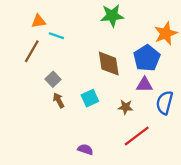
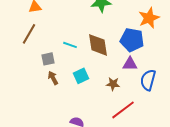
cyan line: (56, 36) -> (70, 45), moved
blue pentagon: (147, 58) -> (132, 40), turned -30
gray square: (53, 79) -> (48, 59), turned 32

